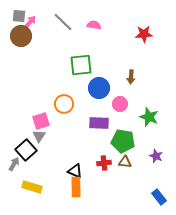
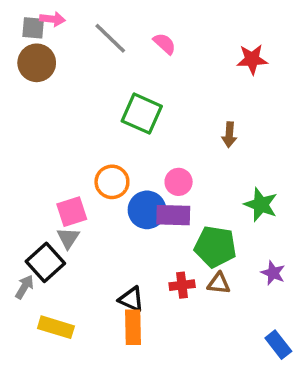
pink arrow: (30, 22) -> (52, 19), moved, turned 56
pink semicircle: (94, 25) -> (165, 44), turned 32
green square: (81, 65) -> (142, 114), turned 30
blue circle: (99, 88) -> (147, 210), moved
pink circle: (120, 104) -> (179, 182), moved

